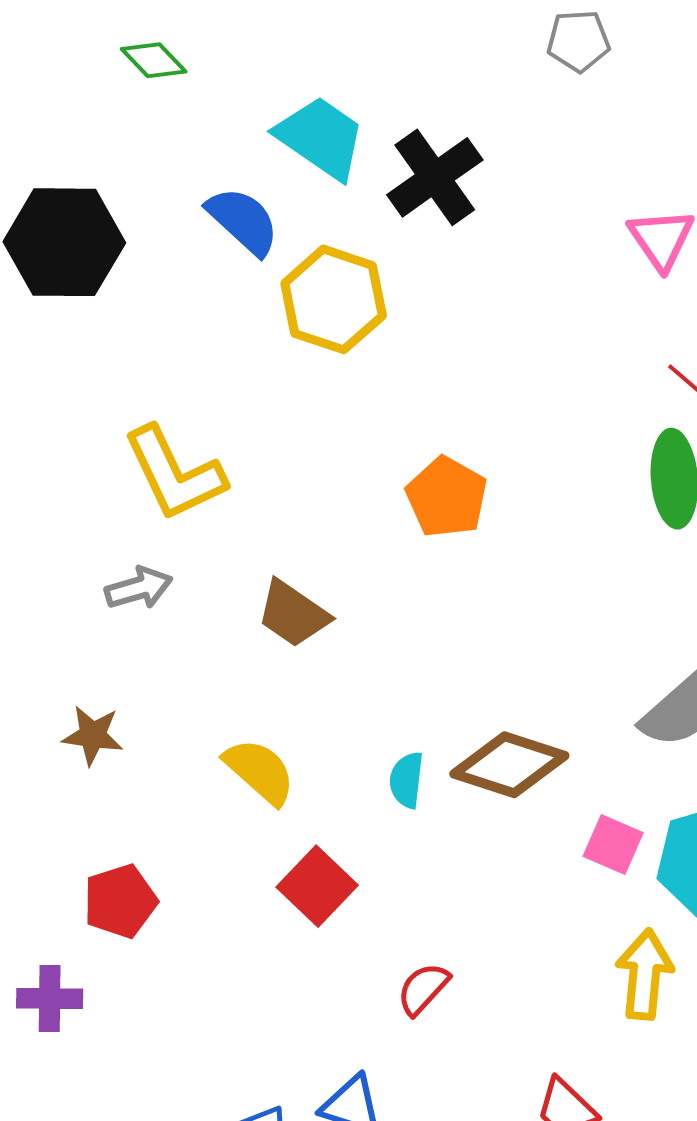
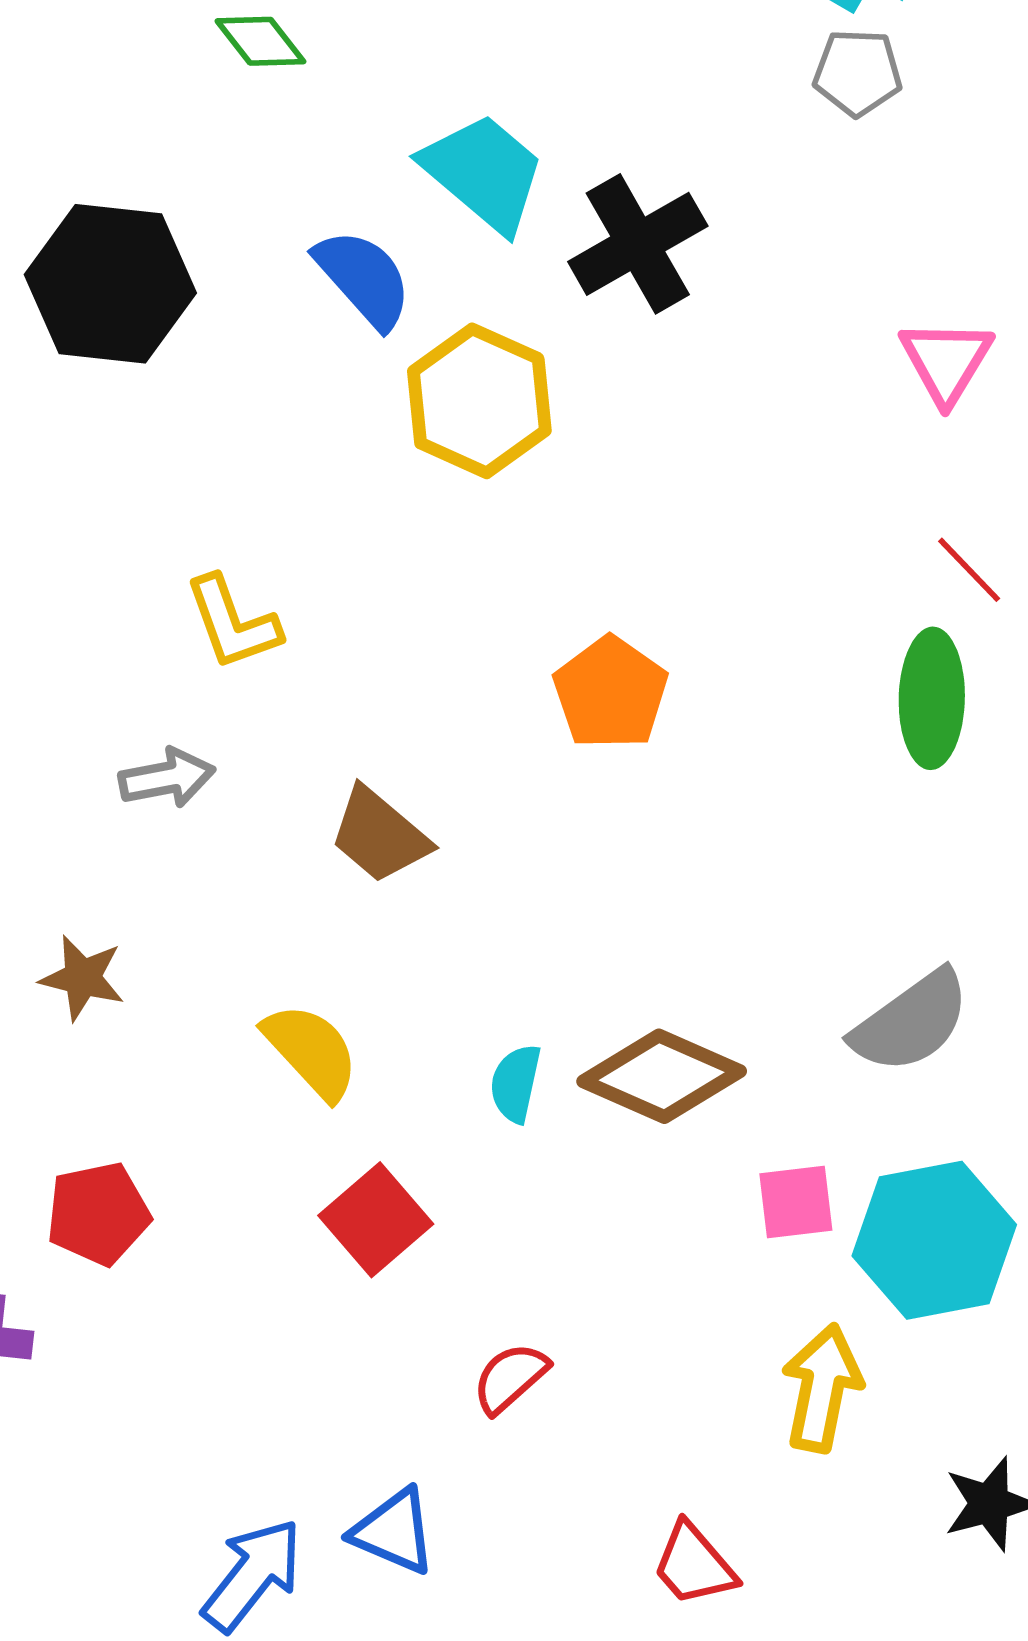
yellow L-shape: (174, 474) -> (233, 623), size x0.7
pink square: (613, 844) -> (796, 1202), turned -36

